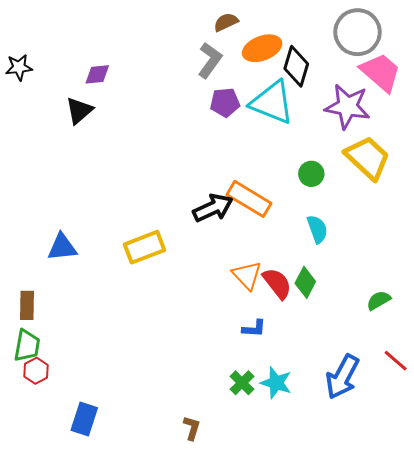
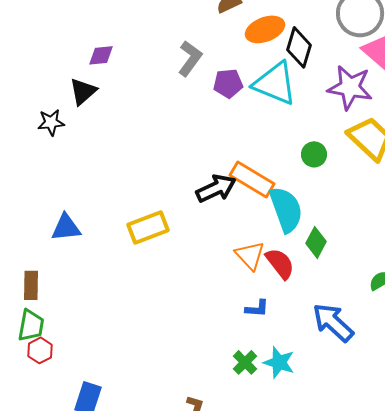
gray L-shape: (210, 60) -> (190, 58), moved
black star: (19, 67) -> (51, 122), moved
cyan semicircle: (317, 229) -> (286, 209), moved, size x1.6
green diamond: (305, 282) -> (316, 242), moved
blue arrow: (342, 377) -> (333, 322), moved, turned 105

